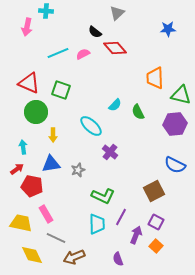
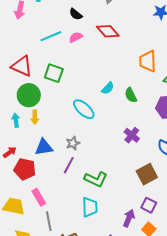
black semicircle: (95, 32) -> (76, 14), moved
yellow arrow: (53, 135) -> (35, 117), moved
cyan arrow: (23, 147) -> (16, 120), moved
purple cross: (110, 152) -> (132, 135), moved
gray star: (78, 170) -> (73, 143), moved
purple line: (121, 217) -> (69, 165), moved
gray line: (56, 238) -> (49, 221), turned 54

